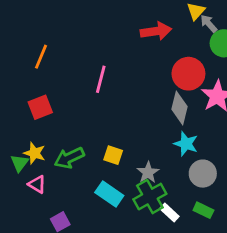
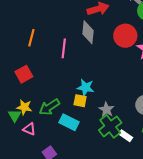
orange line: (41, 57) -> (31, 38), moved
gray diamond: (180, 108) -> (88, 32), moved
cyan star: (186, 144) -> (86, 87), moved
cyan rectangle: (109, 194) -> (69, 122), moved

